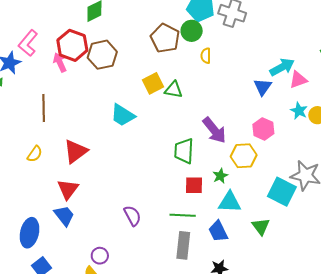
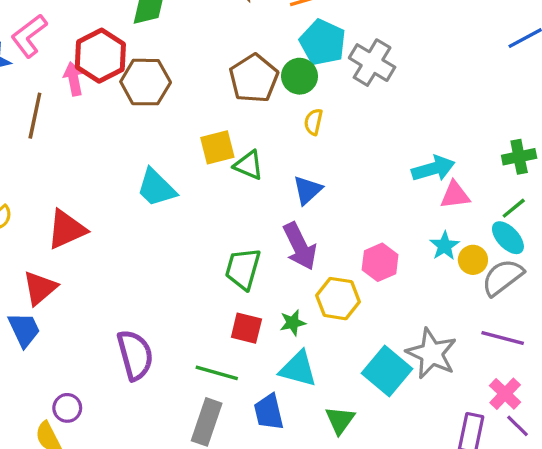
blue triangle: (263, 87) -> (307, 190), moved
brown line: (44, 108) -> (35, 116), moved
purple semicircle: (132, 216) -> (135, 355), size x1.4

